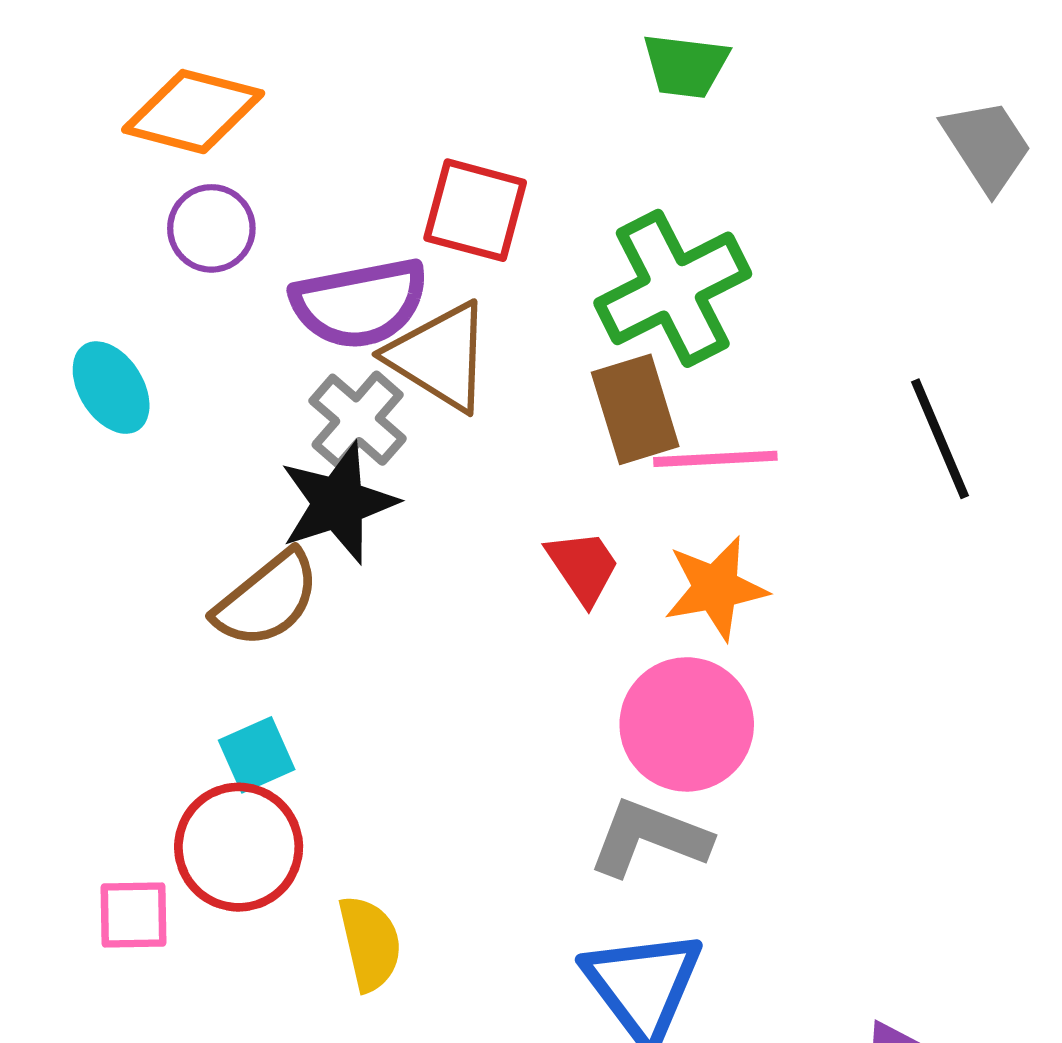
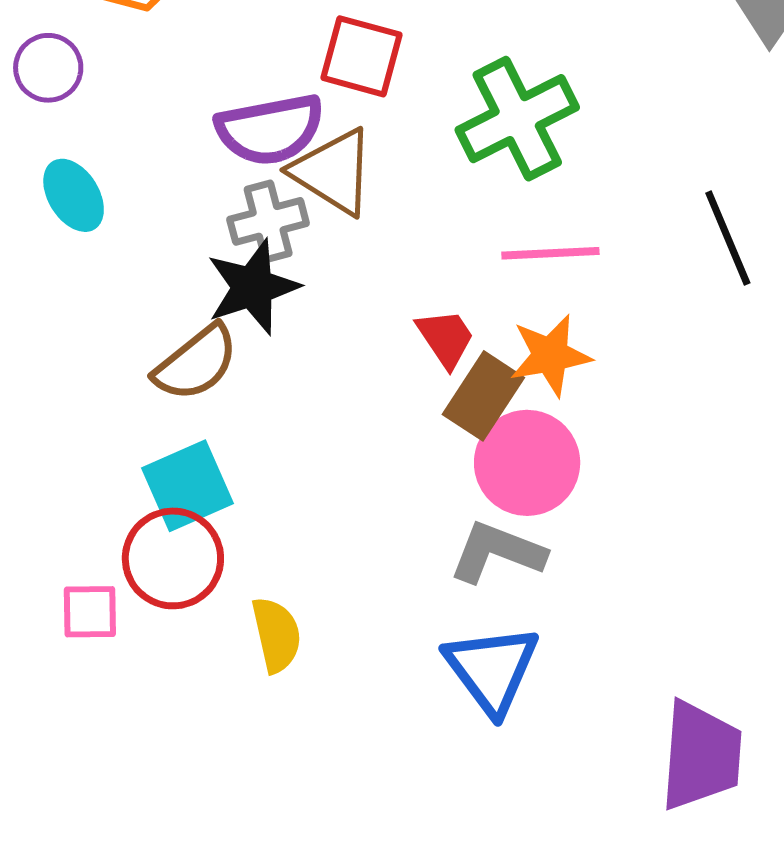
purple circle: (211, 228) -> (48, 68), moved
brown rectangle: (635, 409) -> (483, 396), moved, turned 50
gray cross: (358, 420) -> (268, 221), turned 34
cyan square: (257, 755) -> (187, 486), size x1.5

